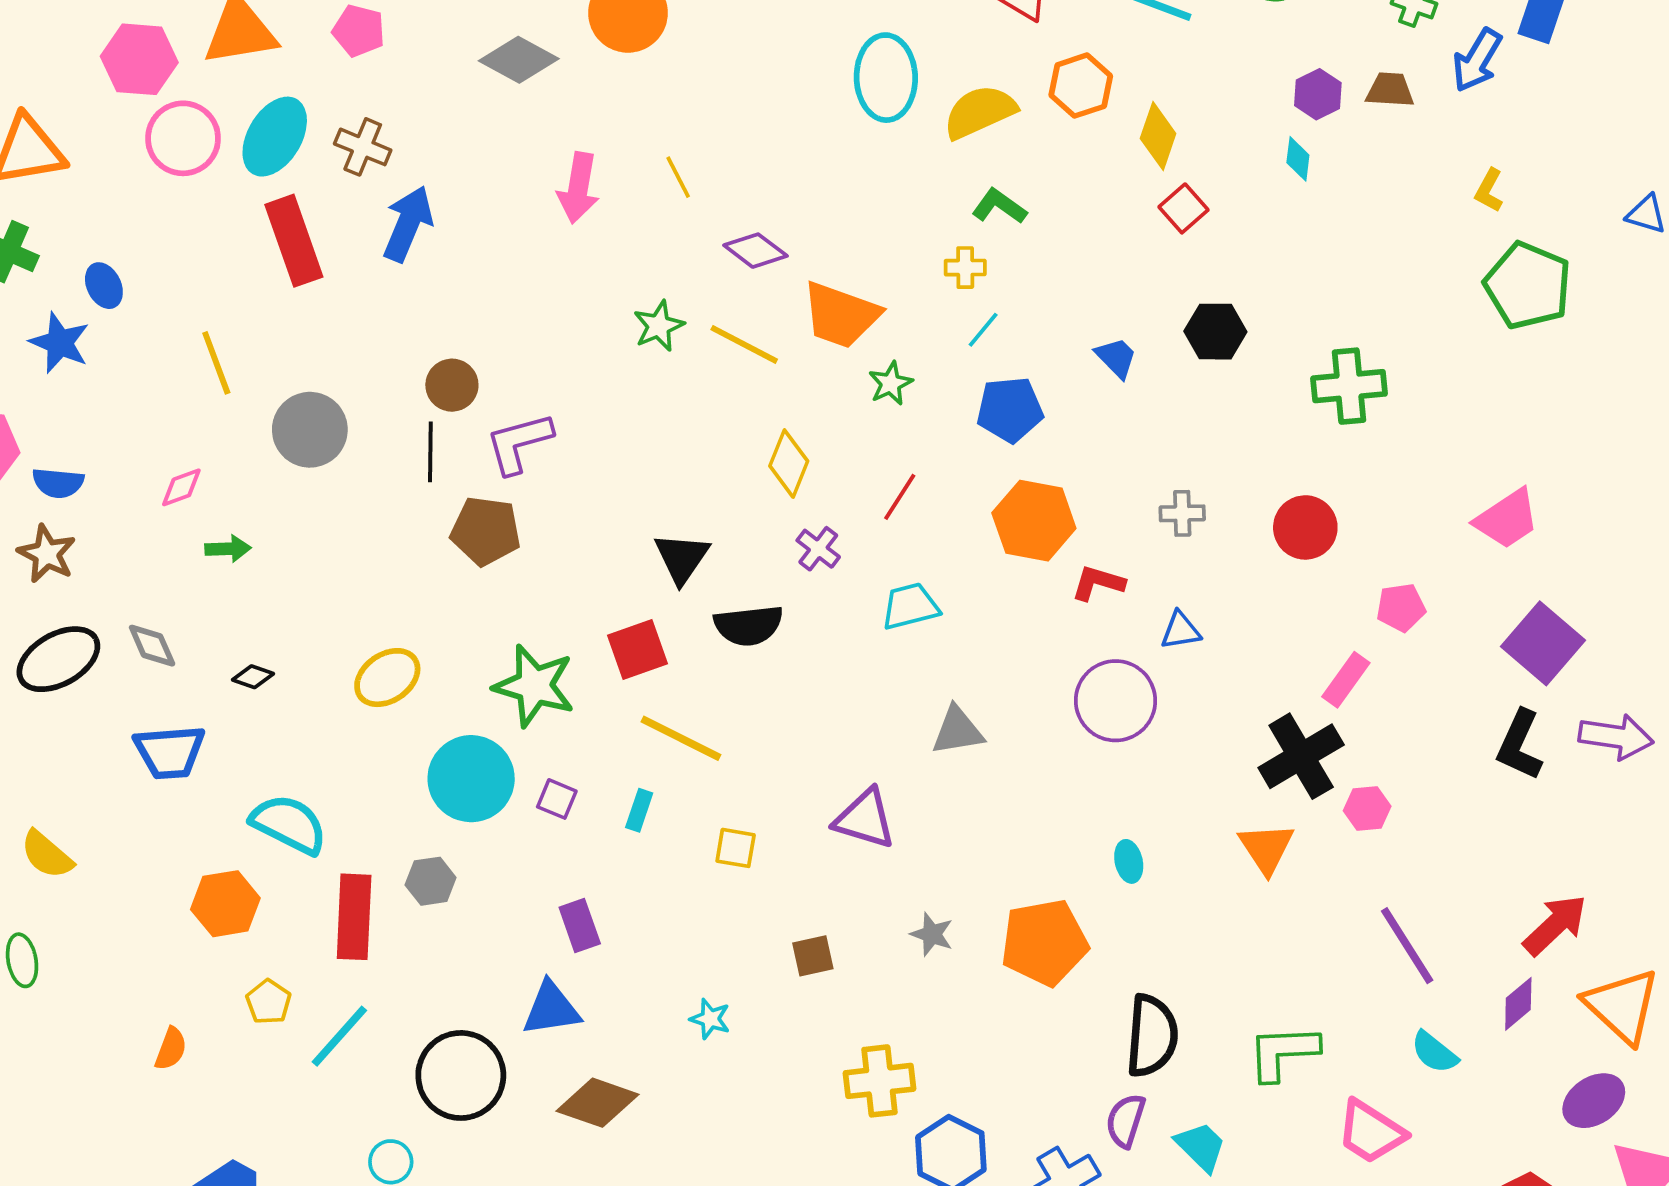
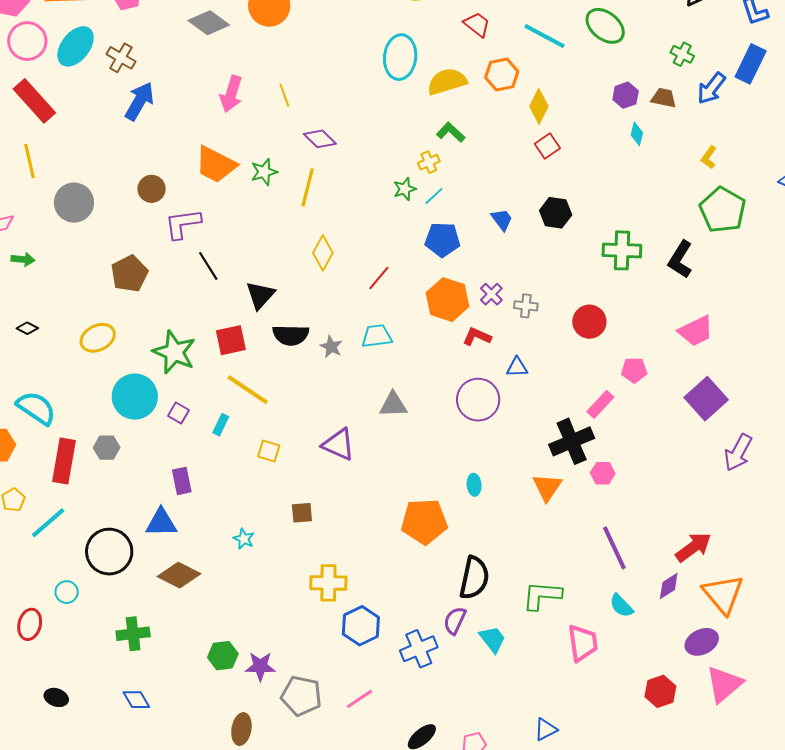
cyan diamond: (1298, 159) -> (637, 134), moved
red rectangle: (294, 241) -> (34, 101), moved, turned -30
yellow cross: (965, 268) -> (429, 162), turned -30
orange trapezoid: (841, 315) -> (216, 165), moved
yellow line: (744, 344) -> (308, 187), turned 69
green star: (891, 383) -> (405, 189), moved
black line: (430, 452) -> (208, 266), moved, turned -40
brown pentagon: (486, 531) -> (129, 274), moved, turned 30
purple cross: (818, 549) -> (491, 294), moved
purple arrow: (1616, 737) -> (738, 453), turned 102
black L-shape: (1520, 745) -> (680, 259), moved
gray star: (932, 934) -> (331, 347), moved
pink trapezoid: (1371, 1132) -> (583, 643), turned -138

